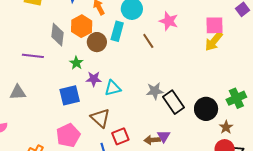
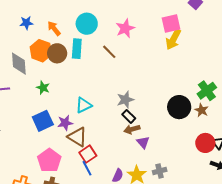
pink star: (169, 21) -> (125, 28), turned -30
brown circle: (97, 42) -> (57, 53), moved
purple star: (94, 79) -> (65, 123), moved
black rectangle: (174, 102) -> (129, 116), moved, size x0.6
brown star: (226, 127) -> (202, 110), moved
red square: (120, 136) -> (88, 154), moved
brown arrow: (152, 140) -> (132, 129), moved

